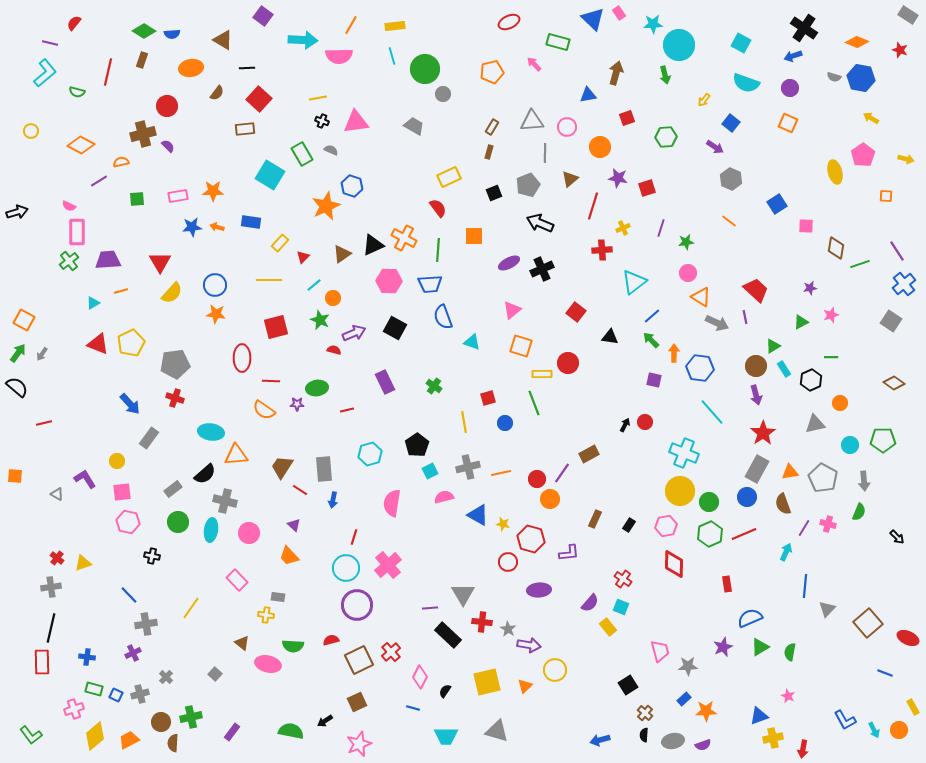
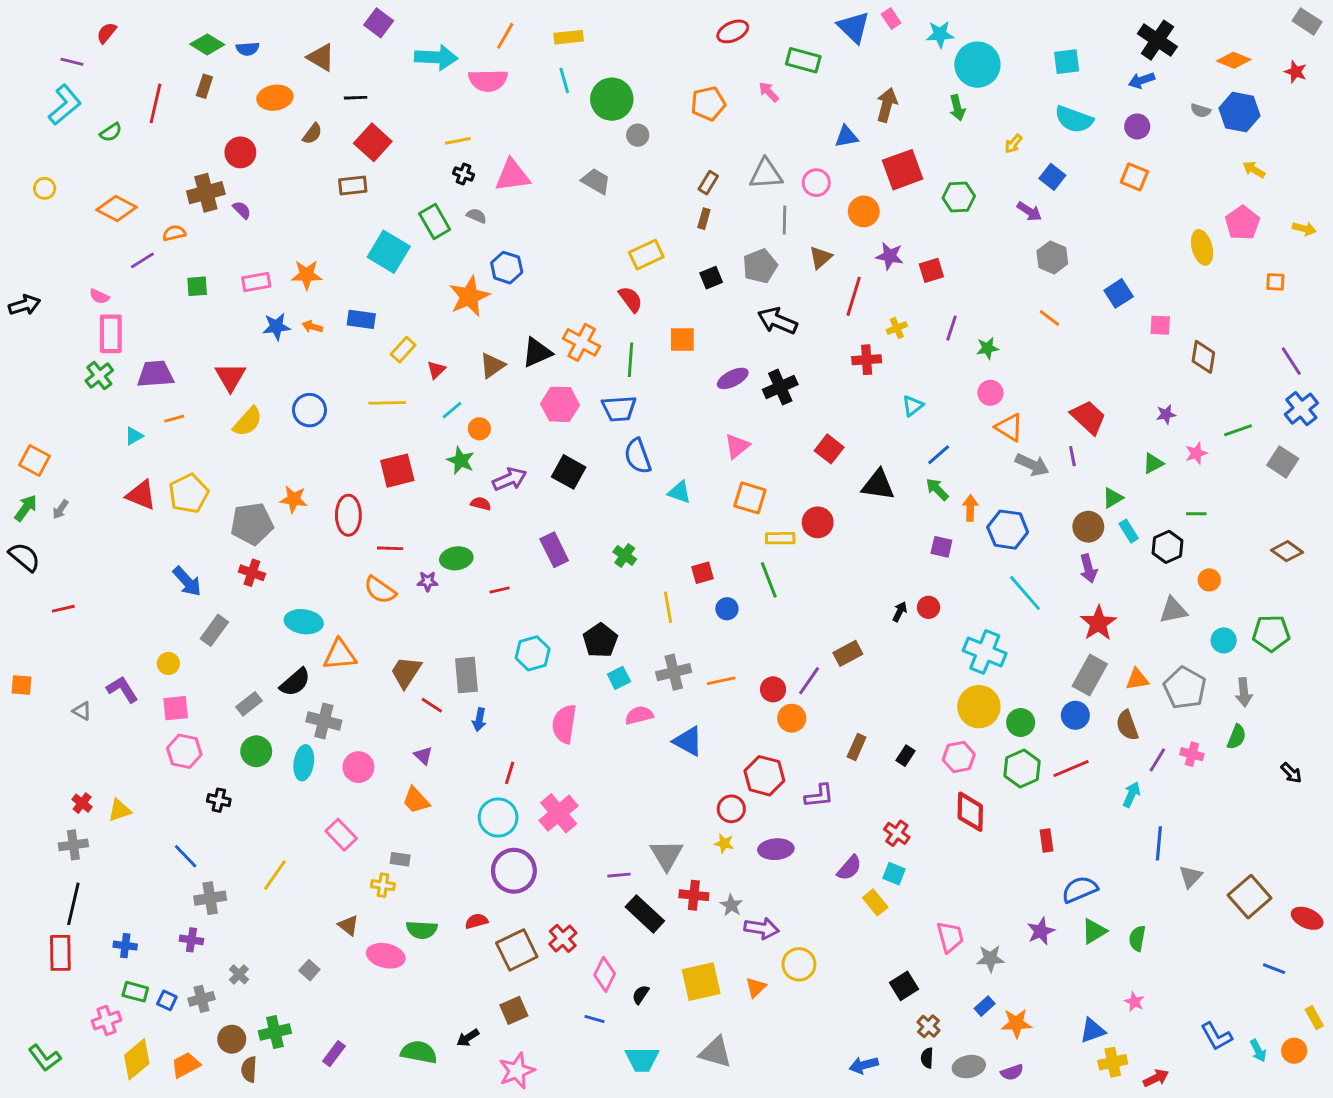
cyan square: (741, 43) -> (1067, 62), turned -36
green semicircle: (77, 92) -> (111, 132), turned -49
red square: (627, 118) -> (903, 170), size x1.8
green line: (860, 264) -> (1238, 430), moved
cyan triangle: (634, 282) -> (913, 406), size x0.6
orange star: (216, 314) -> (294, 499), moved
black triangle: (610, 337) -> (878, 485), size x1.4
yellow star: (503, 524) -> (724, 843), moved
purple cross: (133, 653) -> (191, 940), turned 35
red arrow: (803, 749) -> (1156, 1078), turned -126

